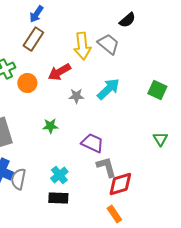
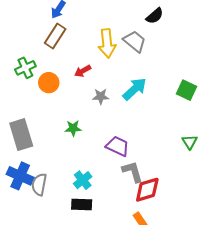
red arrow: (59, 72) -> (83, 71), size x0.7

